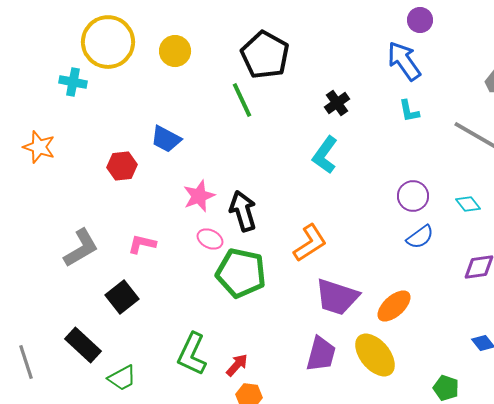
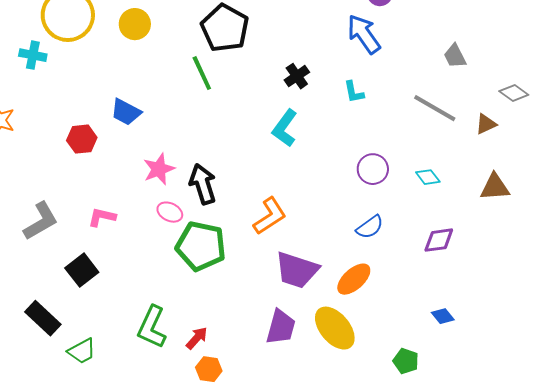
cyan L-shape: (409, 111) -> (354, 92), moved
blue semicircle: (420, 237) -> (370, 227), moved

